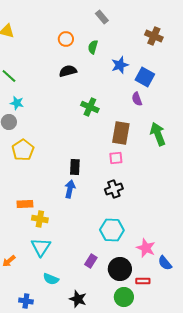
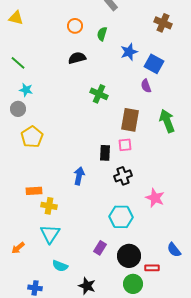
black rectangle: (75, 167) -> (105, 153), moved
pink star: (146, 248) -> (155, 198), moved

